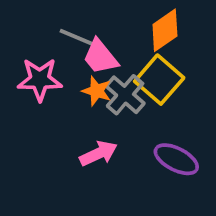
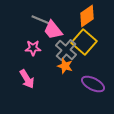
pink star: (40, 80) -> (33, 48), moved, size x0.7
orange star: (97, 91) -> (65, 66), moved
pink arrow: (99, 154) -> (27, 79), moved, turned 84

